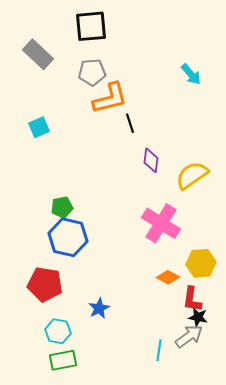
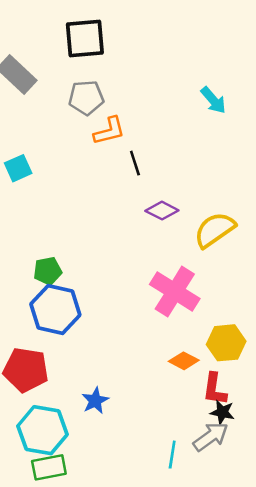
orange L-shape: (110, 98) -> (109, 131), size x0.7
purple diamond: (151, 160) -> (162, 211), turned -70
cyan hexagon: (58, 331) -> (43, 430), size x1.5

